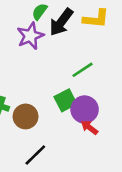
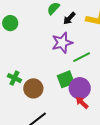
black arrow: (61, 22) -> (69, 18), size x0.6
purple star: (30, 36) -> (62, 43), moved

